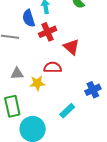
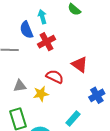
red triangle: (71, 47) -> (80, 64), moved
red semicircle: (53, 67) -> (55, 77), turned 30

